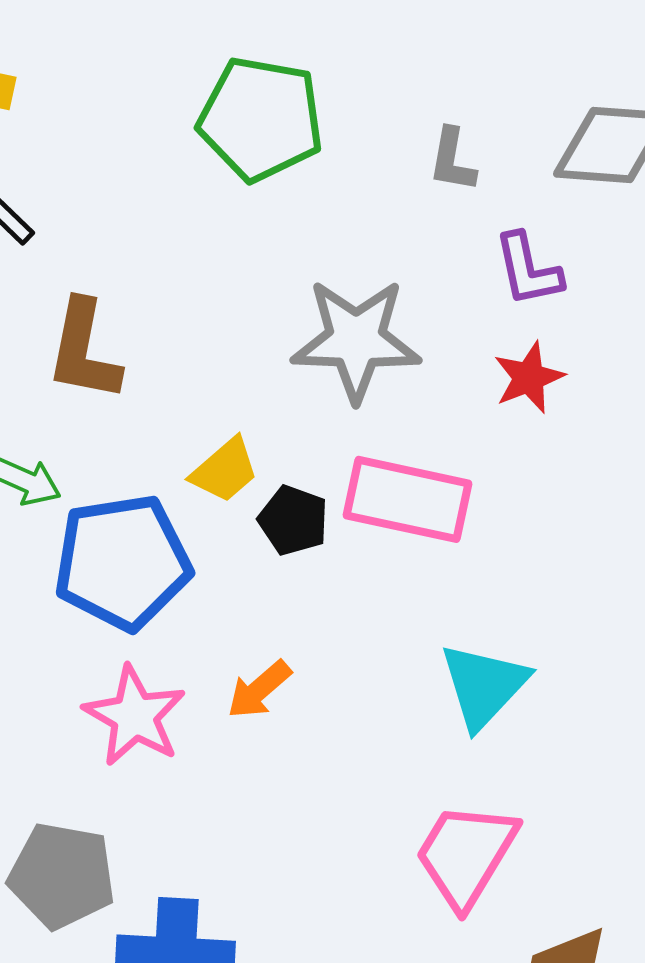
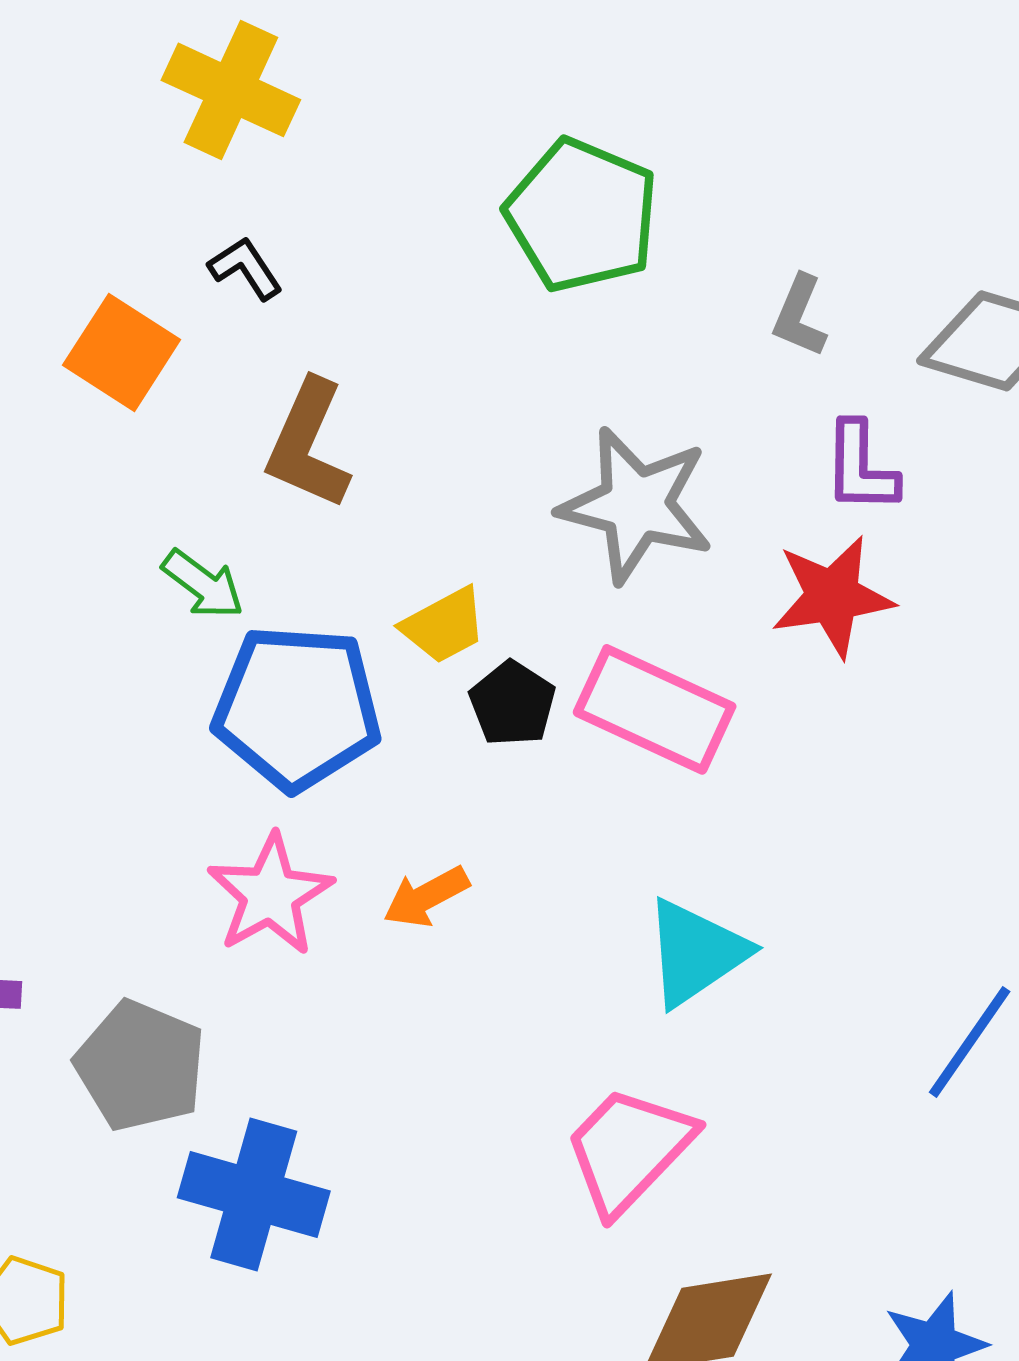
red star: (529, 378) -> (832, 596), size x1.4

